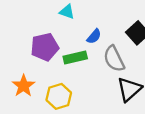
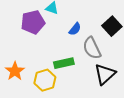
purple pentagon: (45, 47) -> (33, 22), moved
green rectangle: (75, 58) -> (64, 63), moved

